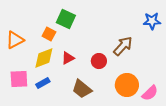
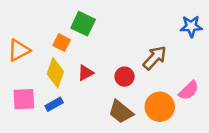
yellow diamond: (44, 58) -> (55, 73), turned -50
brown trapezoid: (82, 89) -> (121, 112), moved
pink semicircle: (150, 93) -> (189, 90), moved

